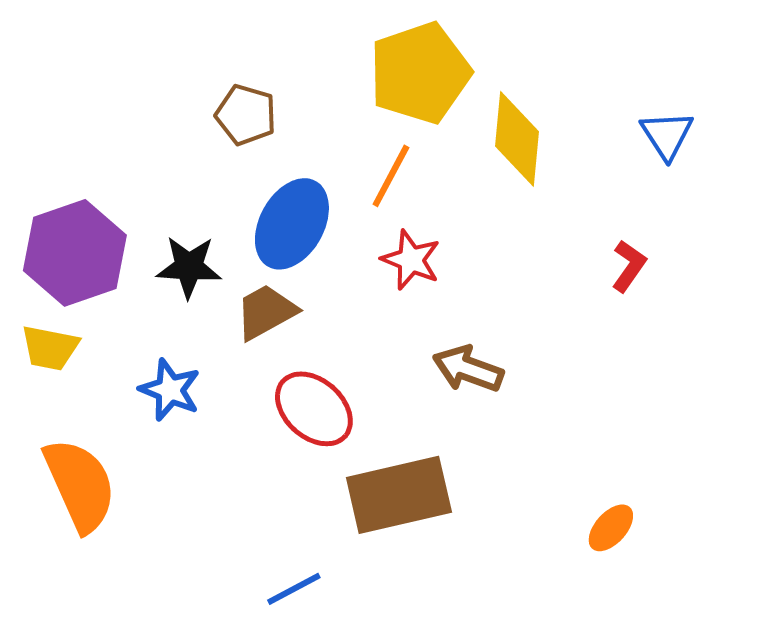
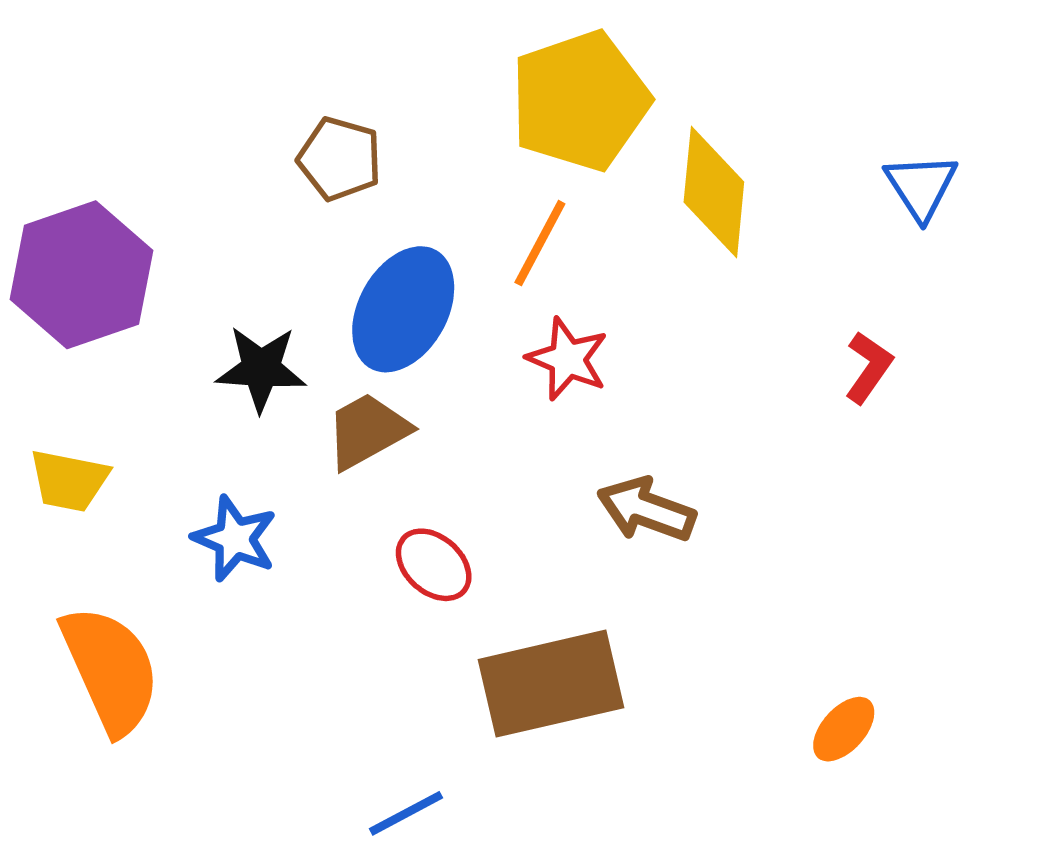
purple hexagon: (75, 253) -> (81, 275), moved
red ellipse: (314, 409) -> (434, 565), size x0.7

